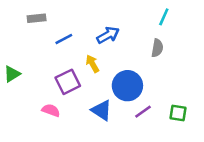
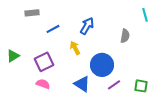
cyan line: (164, 17) -> (145, 15), moved, turned -40
blue arrow: (108, 35) -> (87, 26), turned -30
purple square: (68, 82) -> (44, 62), moved

